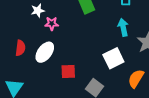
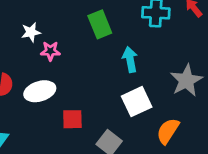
cyan arrow: (123, 27) -> (130, 59), moved
white ellipse: (45, 52) -> (40, 91), turned 35

